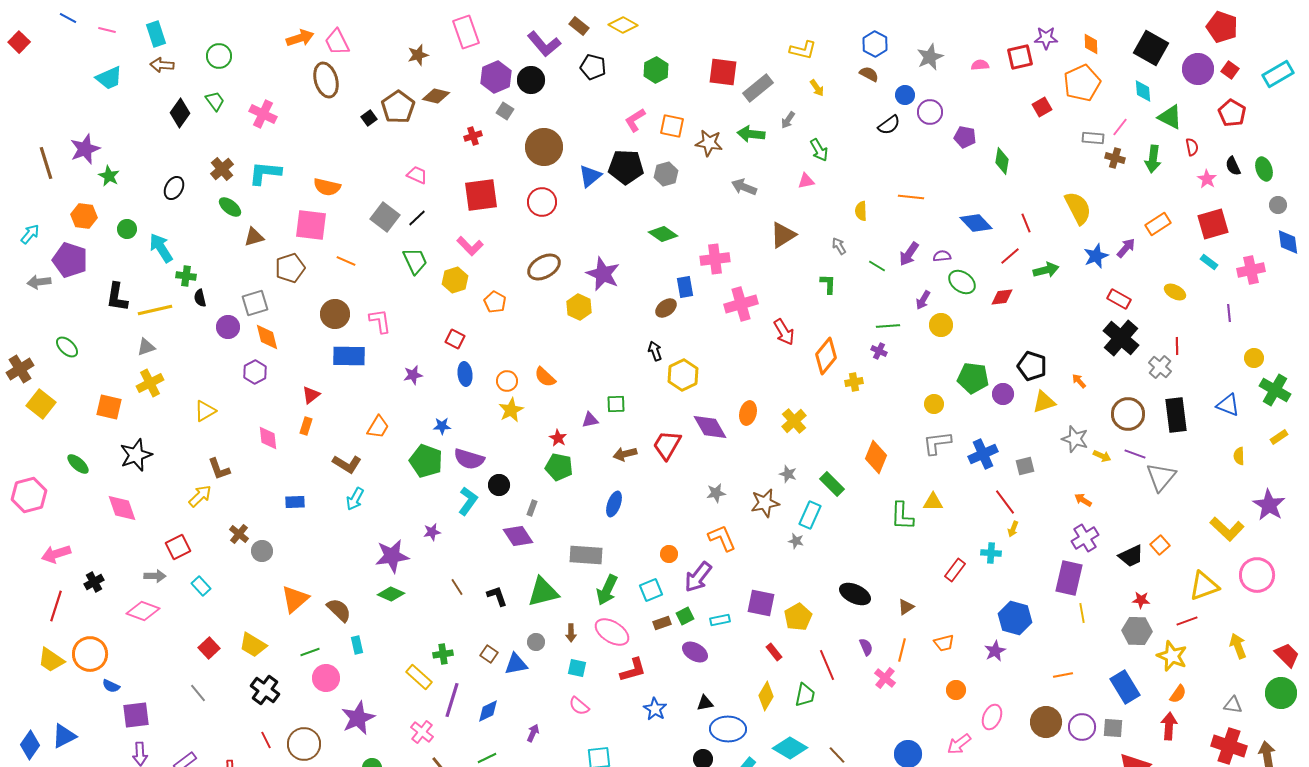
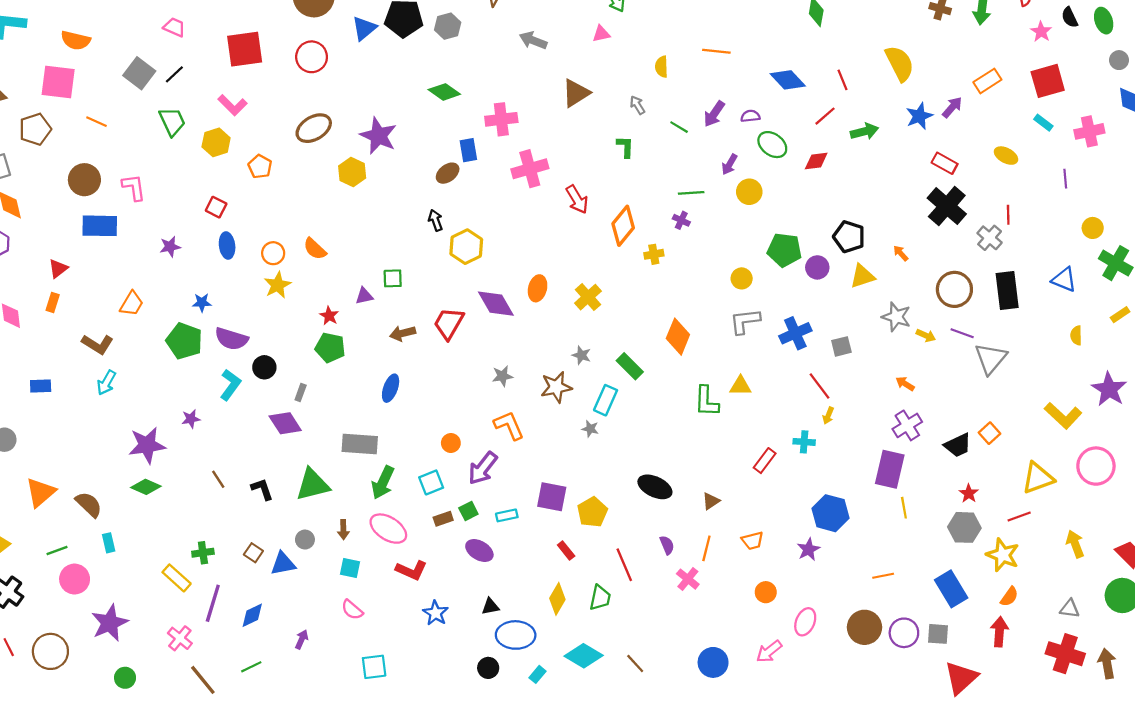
red star: (1141, 600) -> (969, 493), turned 30
red L-shape: (633, 670) -> (411, 570), turned 40

